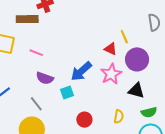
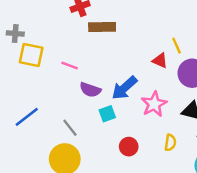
brown rectangle: (27, 19) -> (102, 27), moved
pink star: (111, 74) -> (154, 104), moved
purple semicircle: (45, 78) -> (90, 90), moved

